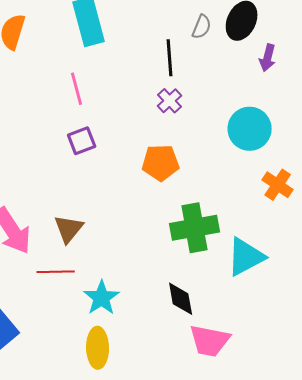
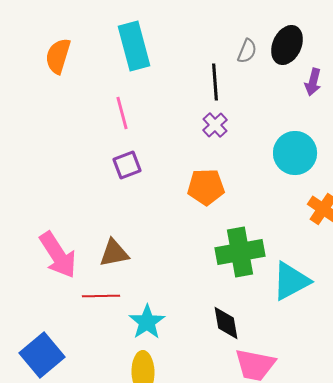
brown triangle: (69, 229) -> (114, 253), turned 40

